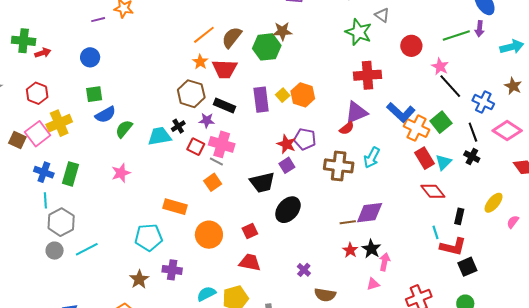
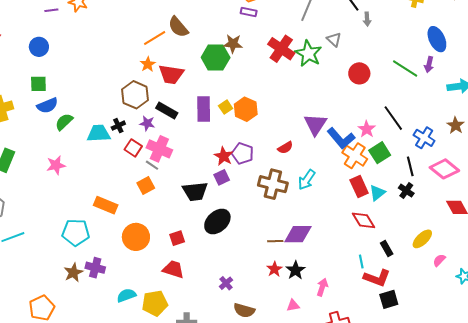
green line: (456, 36) -> (405, 69), turned 44
brown semicircle: (232, 37) -> (178, 27), moved, turned -85
pink star: (440, 66) -> (367, 129), moved
red cross: (368, 75) -> (281, 49), moved, turned 32
purple triangle: (356, 112) -> (315, 124), moved, turned -40
black rectangle: (459, 216) -> (387, 248), turned -49
pink arrow: (385, 262) -> (322, 287), moved
brown star: (139, 279) -> (73, 273), moved

